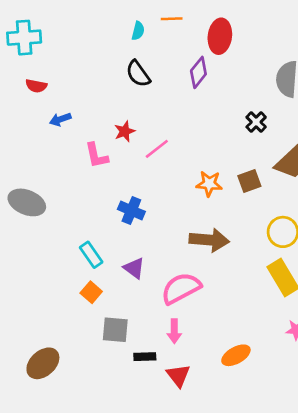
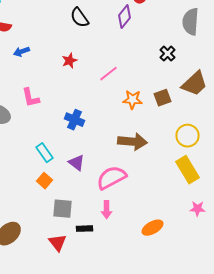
pink line: (157, 149) -> (108, 74), moved
pink L-shape: (97, 156) -> (30, 98), moved
red triangle: (178, 375) -> (58, 243), moved

